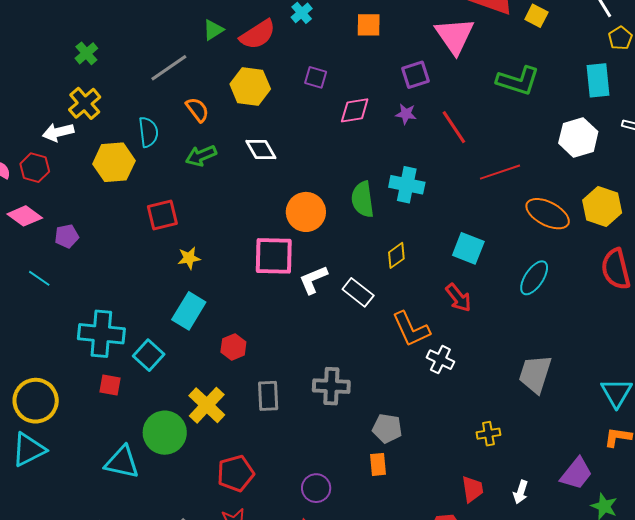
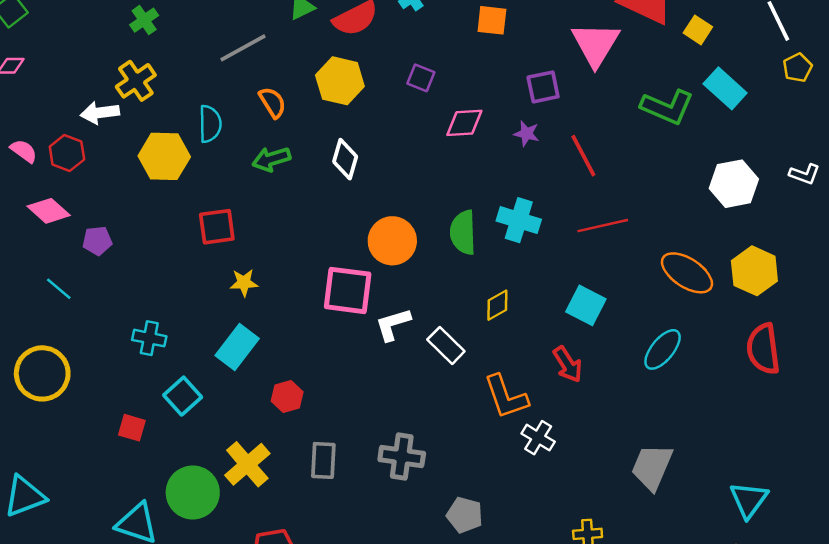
cyan rectangle: (598, 80) -> (725, 88), moved, turned -48
white diamond: (261, 150) -> (345, 159), turned 40
red line: (500, 172) -> (603, 226), moved
cyan cross: (101, 334) -> (149, 338), moved, size x0.6
yellow circle: (36, 401) -> (42, 373), moved

